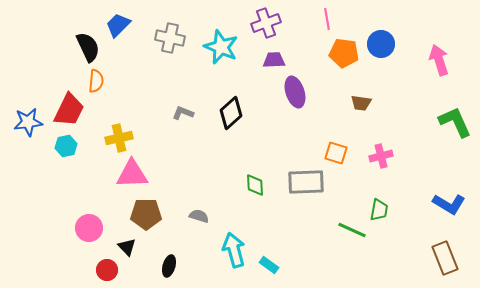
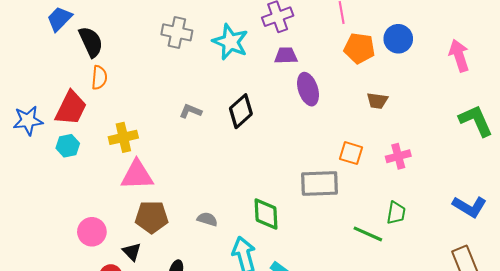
blue trapezoid: (118, 25) -> (59, 19), moved
green diamond: (255, 185) -> (266, 214), moved, size x1.4

